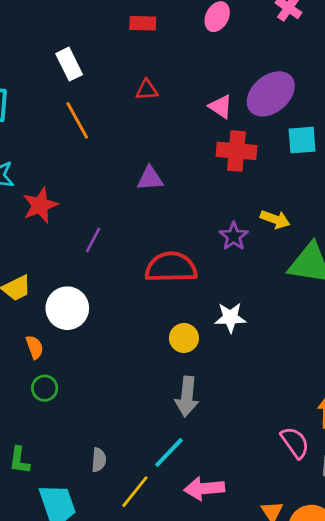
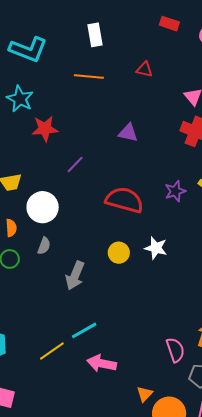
red rectangle: (143, 23) -> (169, 24), moved
orange line: (77, 120) -> (89, 76), turned -72
gray arrow: (187, 396) -> (75, 276), moved
gray semicircle: (99, 460) -> (44, 246), moved

